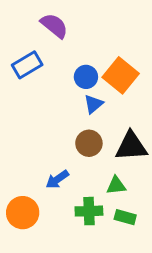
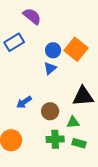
blue triangle: (93, 104) -> (50, 68), moved
brown circle: (89, 143) -> (50, 111), moved
blue arrow: (57, 179) -> (24, 102), moved

